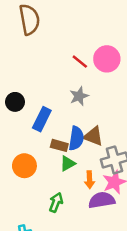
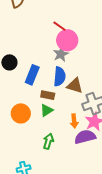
pink circle: (107, 59) -> (67, 40), moved
blue semicircle: (76, 138) -> (60, 76), moved
green triangle: (68, 164) -> (47, 110), moved

